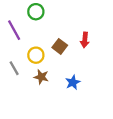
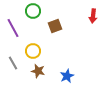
red arrow: (85, 40) -> (93, 16), moved
brown square: (60, 46) -> (55, 26), moved, turned 32

